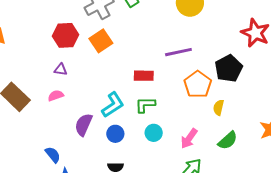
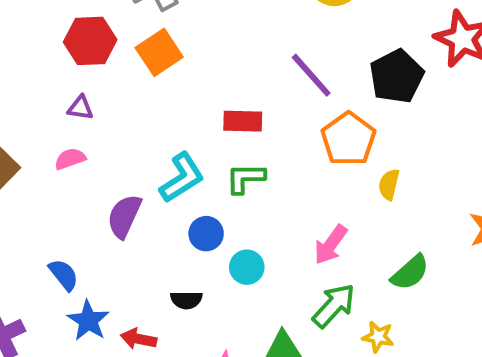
purple line: (178, 52) -> (311, 75), turned 60
black pentagon: (229, 68) -> (397, 76), moved
cyan circle: (154, 133) -> (247, 267), moved
blue circle: (115, 134) -> (206, 234), moved
green semicircle: (228, 140) -> (410, 272), moved

